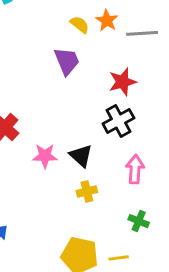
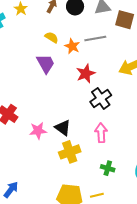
orange star: (107, 20) -> (72, 46), moved
black cross: (118, 121) -> (101, 98), moved
yellow cross: (87, 192) -> (70, 152), size x1.5

